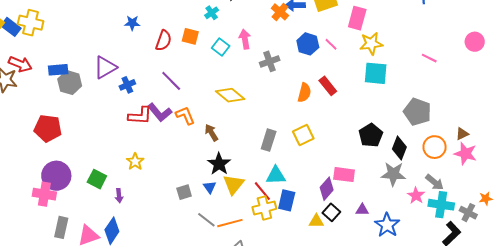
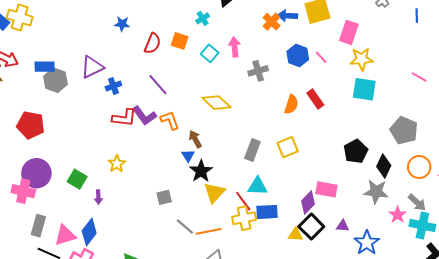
blue triangle: (210, 187) -> (188, 156), moved
blue rectangle: (287, 200) -> (267, 212), turned 70
black square: (331, 212) -> (311, 227), size x1.4

